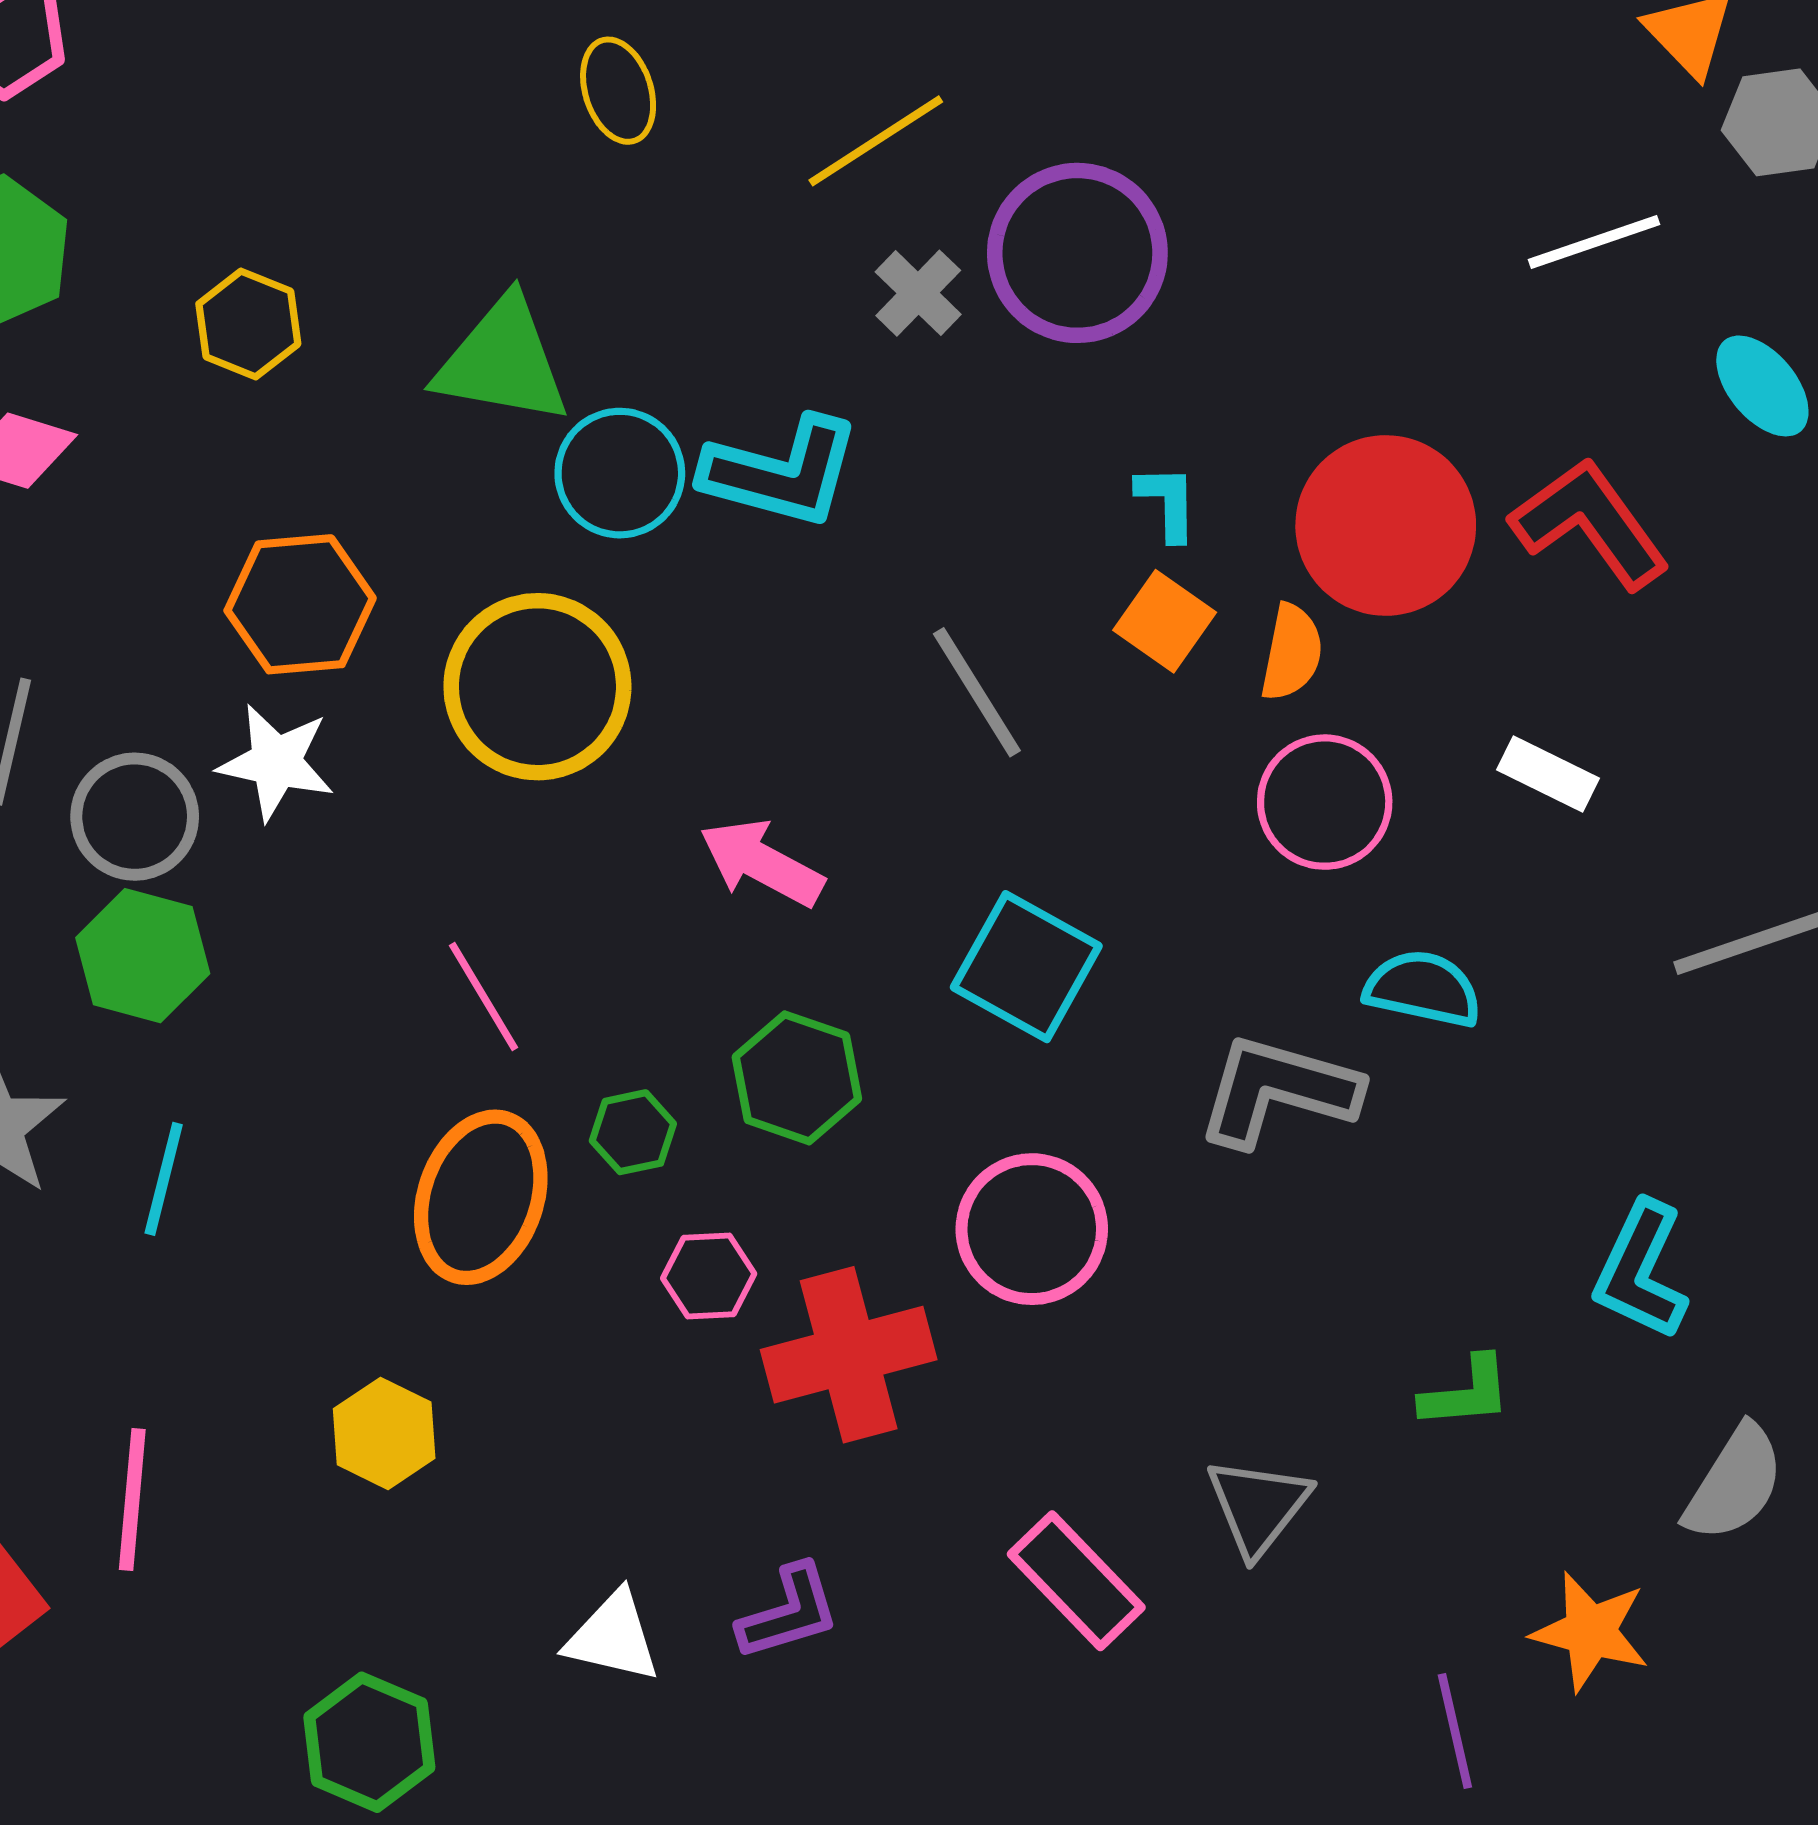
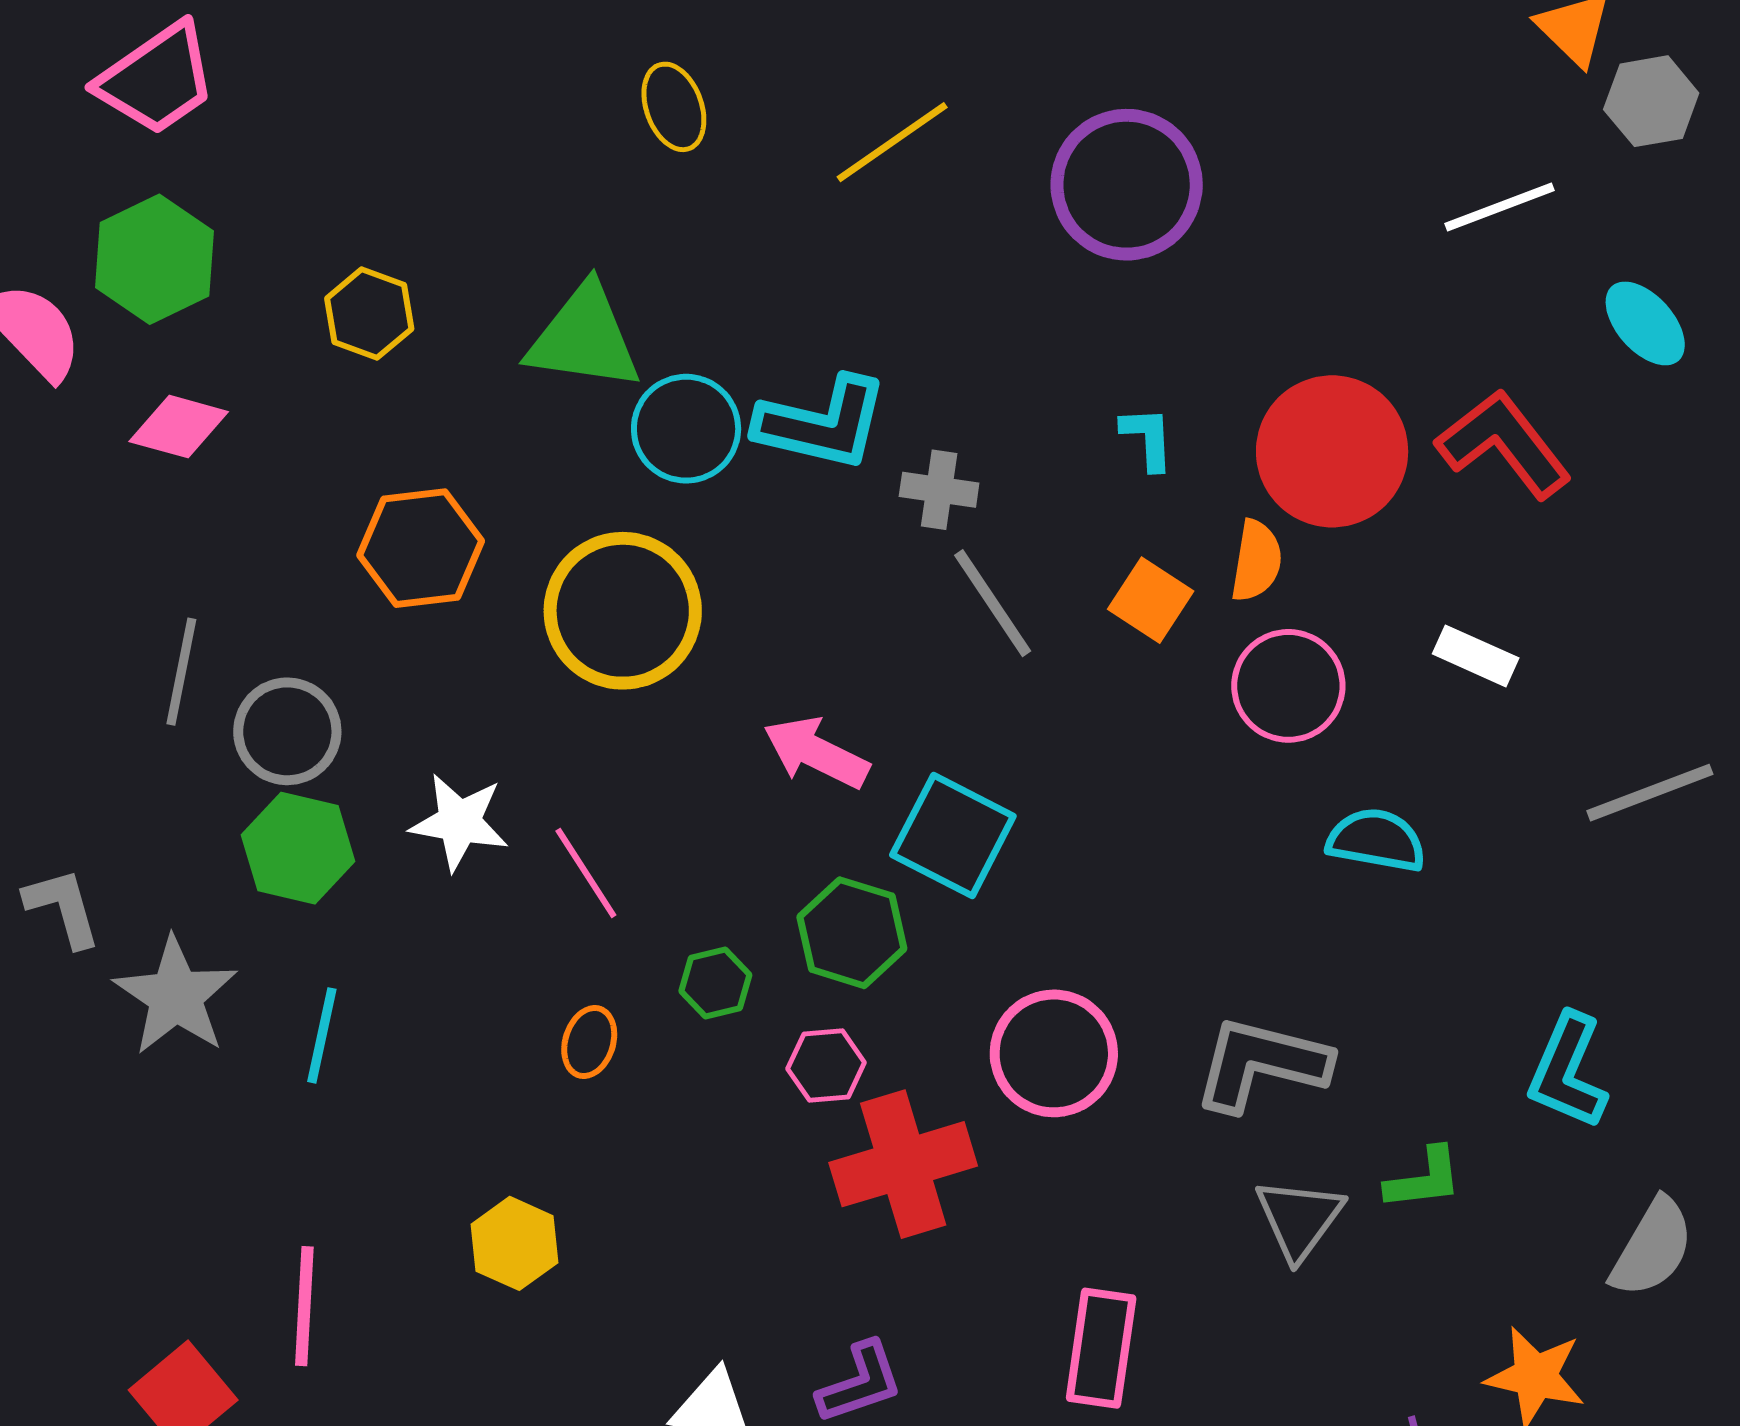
purple circle: (1077, 253) -> (1127, 185), moved
gray cross: (918, 293) -> (939, 490), moved, turned -34
orange square: (1165, 621) -> (1151, 600), moved
white star: (276, 762) -> (459, 822), moved
cyan square: (1026, 967) -> (953, 835), moved
gray L-shape: (1278, 1091) -> (1261, 1064), moved
orange ellipse: (481, 1197) -> (589, 1042), size x0.5
pink hexagon: (709, 1276) -> (826, 1066), moved
gray triangle: (1258, 1506) -> (1299, 1219), moved
pink rectangle: (1076, 1581) -> (1101, 1348), turned 54

